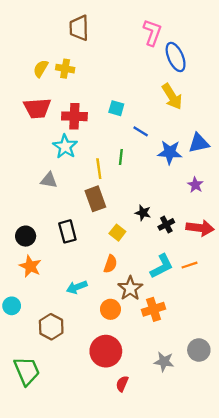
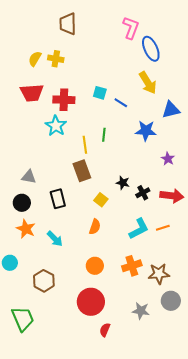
blue line: (141, 131) -> (121, 103), moved
blue triangle: (199, 143) -> (171, 110), moved
gray triangle: (49, 180) -> (29, 177), moved
cyan arrow: (77, 287) -> (55, 239), moved, turned -114
brown star: (130, 288) -> (159, 274), moved, turned 30

